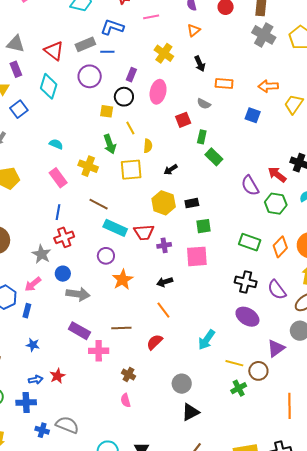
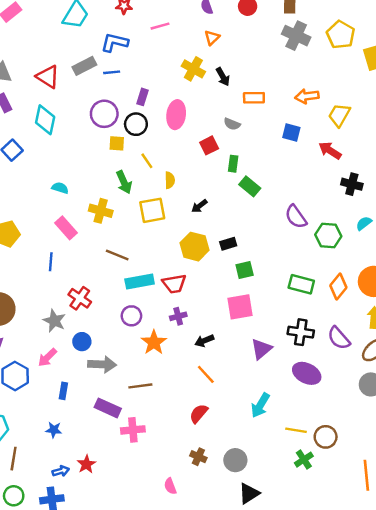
yellow cross: (164, 53) -> (193, 69), moved
purple circle: (90, 76) -> (104, 114), moved
red arrow: (277, 174) -> (330, 150), moved
blue line: (58, 212) -> (51, 262), moved
cyan rectangle: (115, 228) -> (140, 282), turned -30
red cross: (64, 237) -> (80, 298), turned -30
purple cross: (164, 245) -> (178, 316), moved
blue rectangle: (27, 311) -> (63, 391), moved
brown line: (121, 328) -> (140, 386), moved
purple triangle: (276, 348) -> (261, 349), moved
brown cross: (128, 375) -> (198, 457), moved

